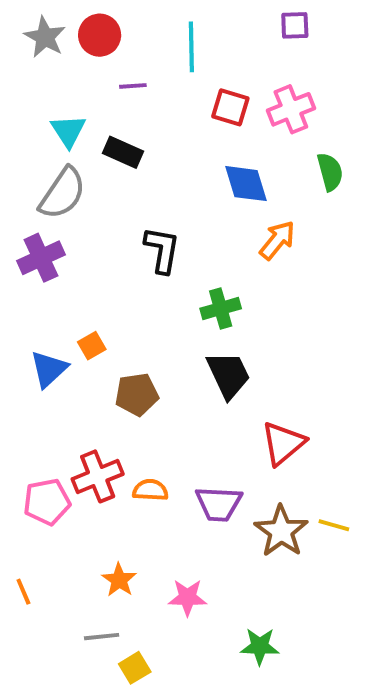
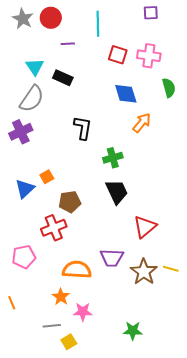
pink cross: (291, 109) -> (149, 56), turned 30
red cross: (98, 476) -> (54, 228), moved
orange semicircle: (150, 490) -> (77, 270), moved, size x1.6
pink star: (187, 597) -> (83, 312), moved

